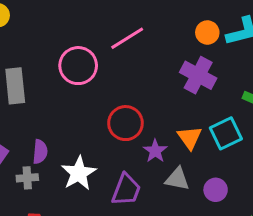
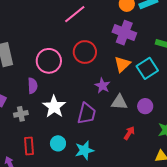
pink circle: (78, 66) -> (49, 61), moved
red circle: (125, 123) -> (85, 52), moved
orange triangle: (190, 138) -> (122, 64), moved, turned 30
purple semicircle: (40, 152) -> (33, 86), moved

